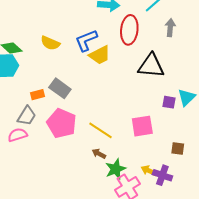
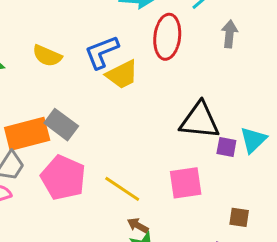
black triangle: (151, 66) -> (200, 121), moved
orange rectangle: (37, 95) -> (27, 134), size x2.0
brown arrow: (99, 154) -> (138, 225), moved

